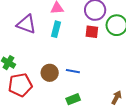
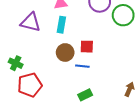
red square: (92, 32) -> (87, 47), moved
brown circle: (50, 73) -> (65, 53), moved

